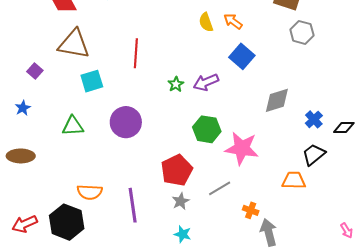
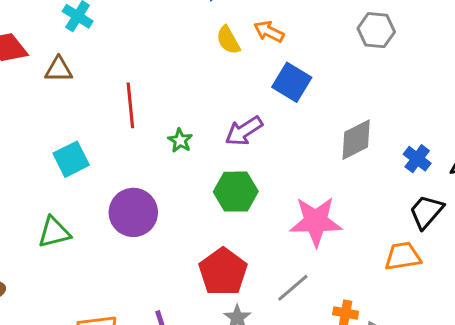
brown triangle: (74, 44) -> (59, 69), moved, size x0.6
green star: (176, 84) -> (180, 140), moved
green hexagon: (207, 129) -> (236, 192), moved

